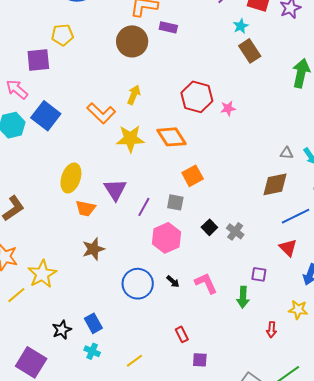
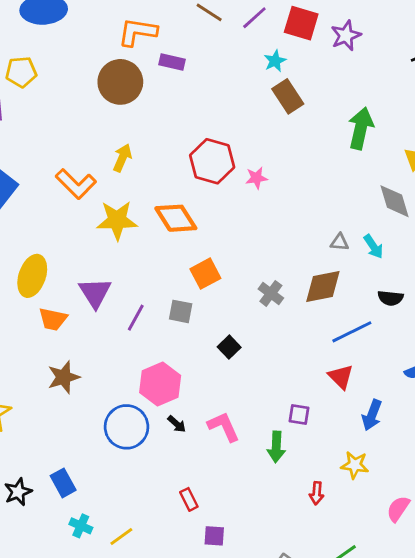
gray cross: (235, 231) -> (271, 293), moved
pink hexagon: (166, 238) -> (160, 384), moved
cyan cross: (92, 351) -> (81, 526), moved

